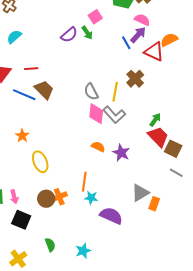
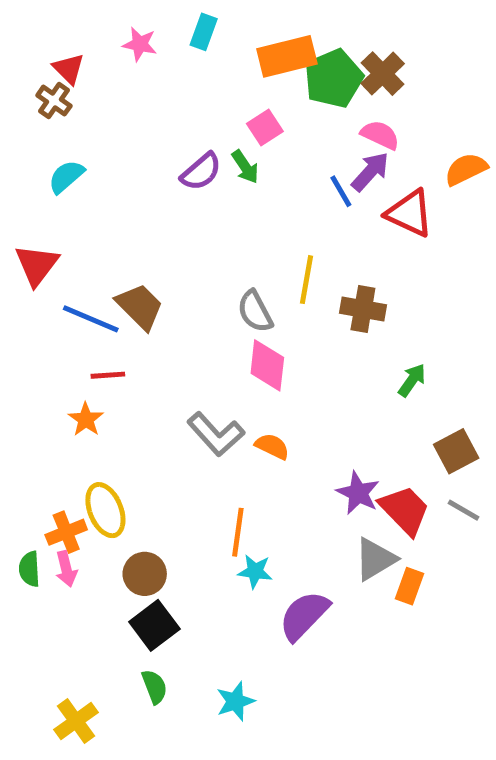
orange semicircle: (169, 40) -> (466, 169), moved
red line: (31, 69) -> (108, 375), moved
brown cross: (135, 79) -> (363, 309), moved, turned -36
yellow line: (115, 92) -> (307, 280), moved
gray L-shape: (114, 115) -> (216, 434), moved
red trapezoid: (158, 137) -> (405, 510), moved
brown square: (173, 149) -> (456, 451), turned 36
purple star: (121, 153) -> (358, 493), moved
yellow ellipse: (40, 162) -> (105, 510), moved
orange cross: (59, 197) -> (66, 532), moved
purple semicircle: (111, 216) -> (304, 616), turned -70
black square: (21, 220) -> (154, 625), moved, turned 30

